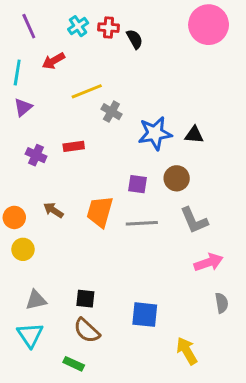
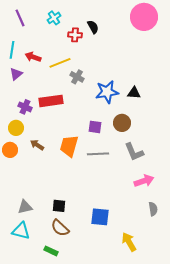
red cross: (109, 28) -> (75, 35), moved
red arrow: (53, 61) -> (33, 57), moved, turned 49
red rectangle: (74, 146) -> (51, 101), size x1.6
yellow circle: (23, 249) -> (16, 128), moved
cyan triangle: (30, 335) -> (21, 231), turned -42

